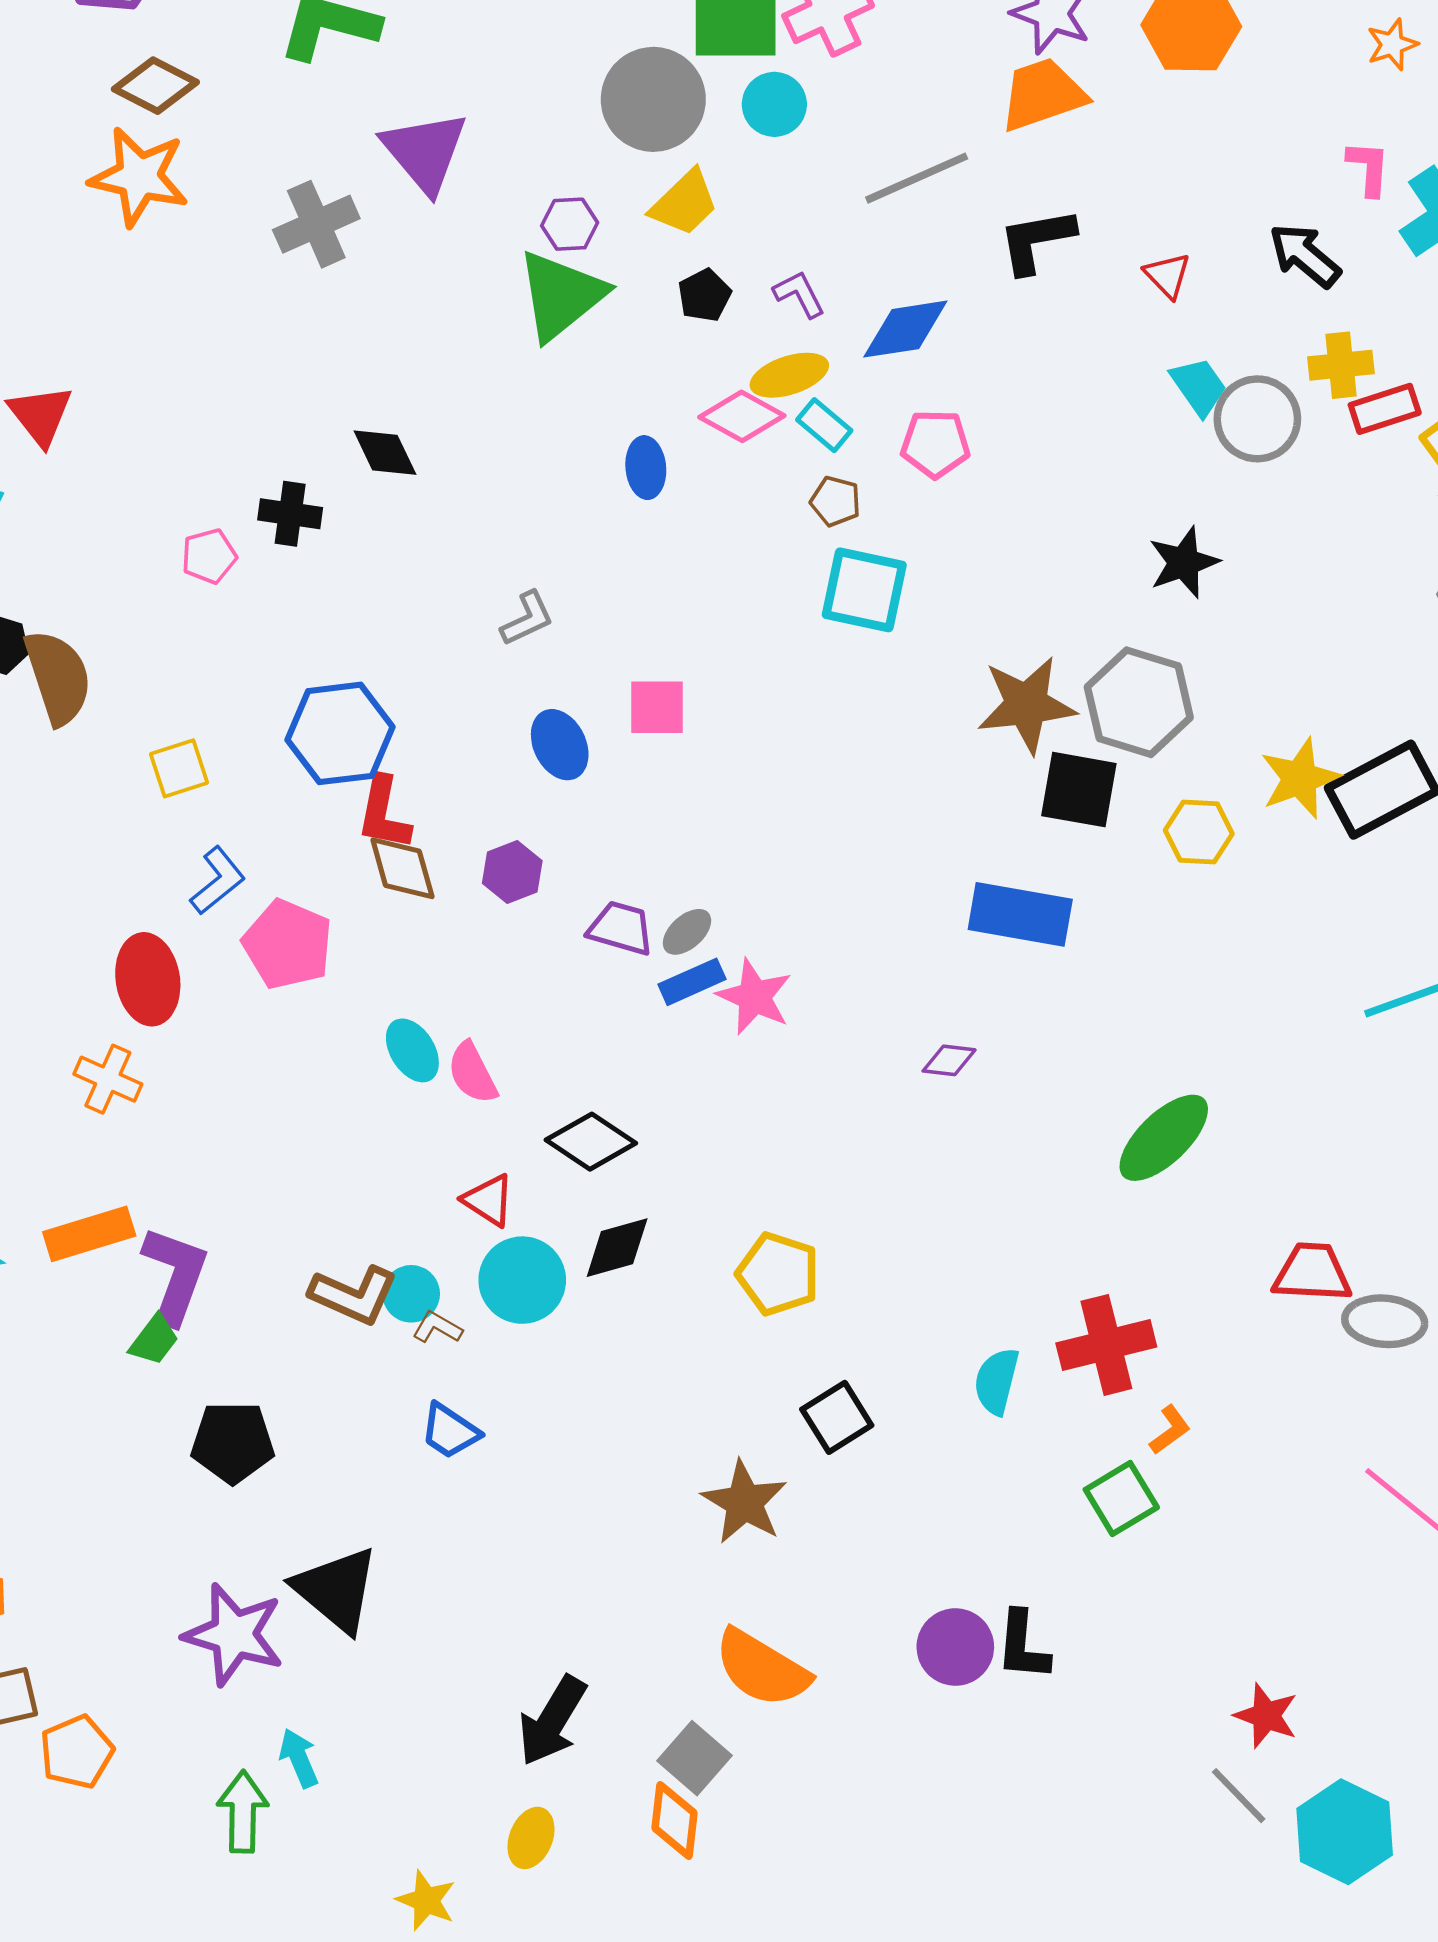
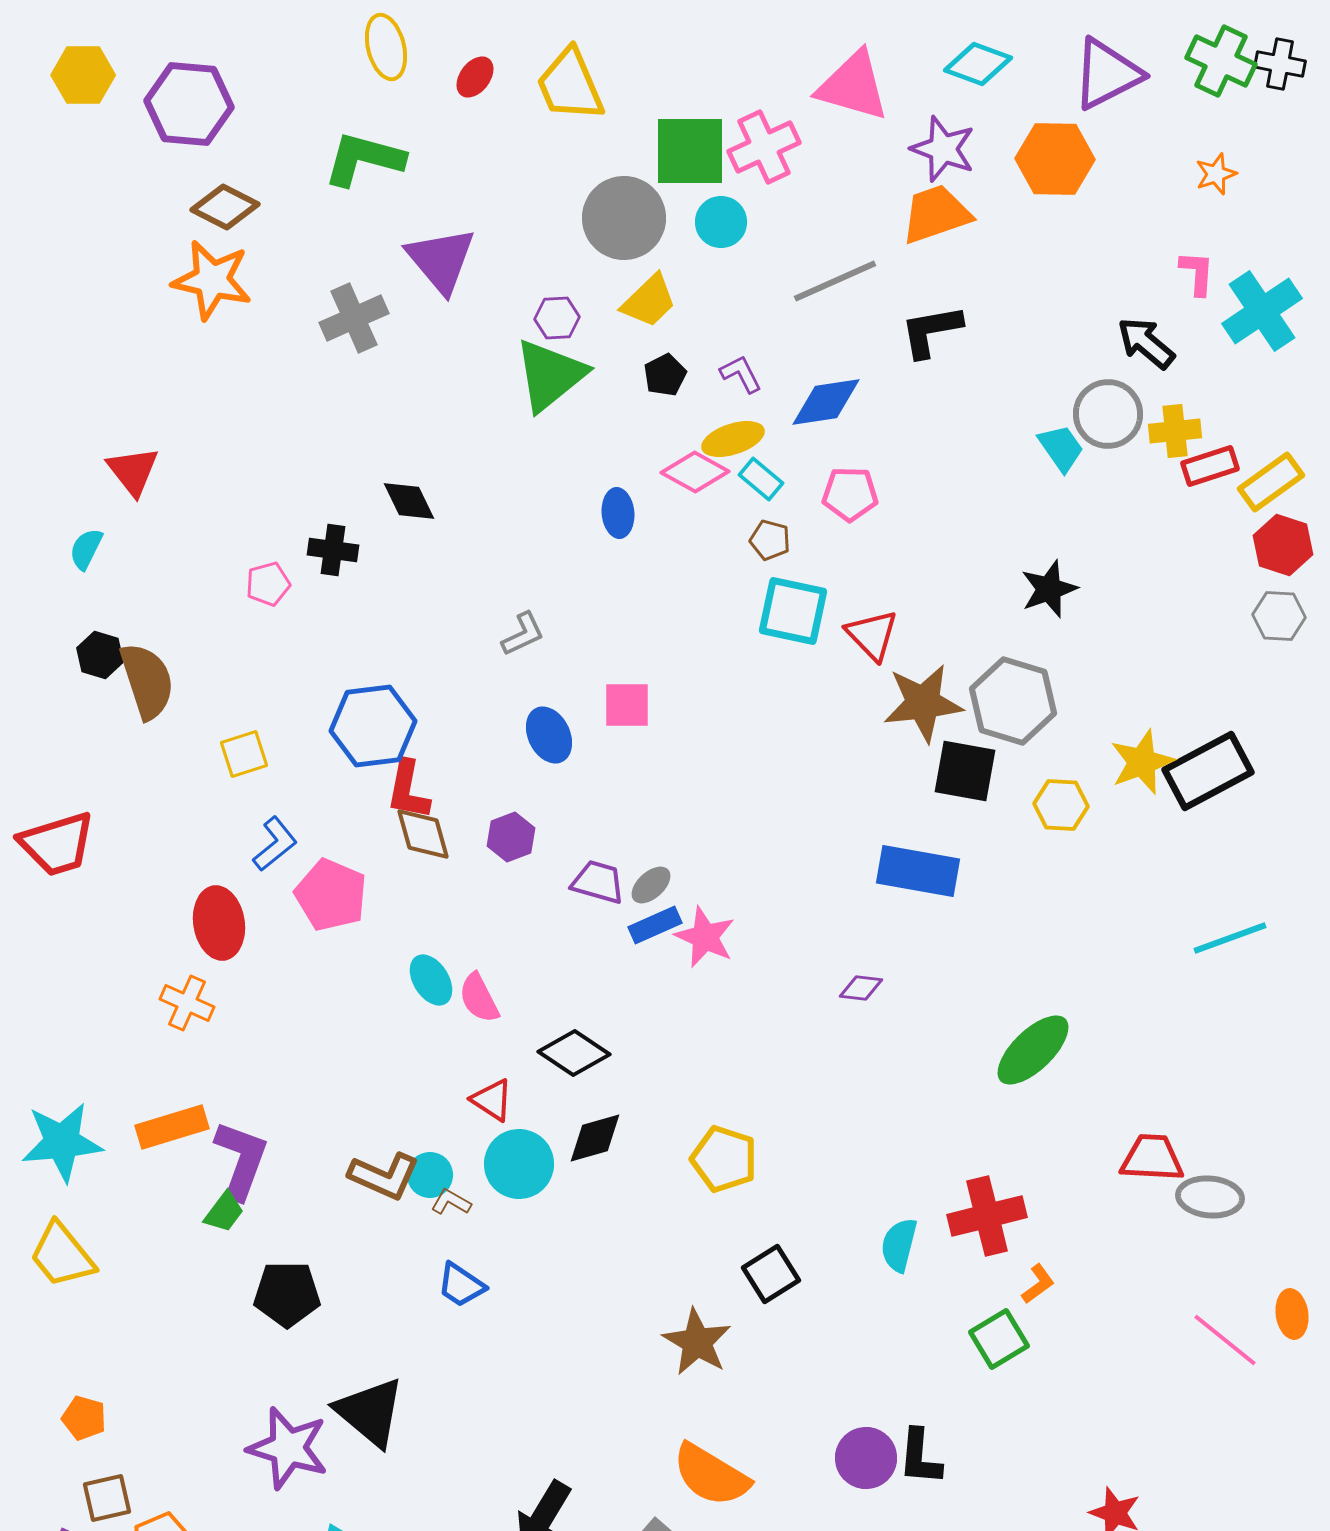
red triangle: (1168, 275) -> (872, 635), moved, size x1.4
gray circle: (1257, 419) -> (1108, 414), moved

